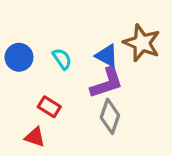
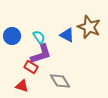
purple L-shape: (107, 83) -> (41, 54), moved
gray diamond: (110, 116) -> (60, 81), moved, turned -50

